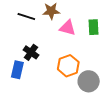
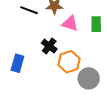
black cross: (31, 52) -> (49, 46), moved

